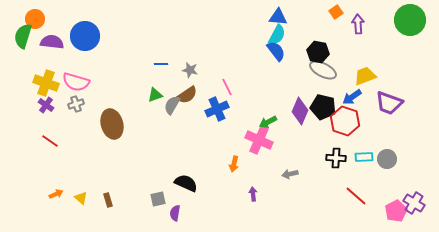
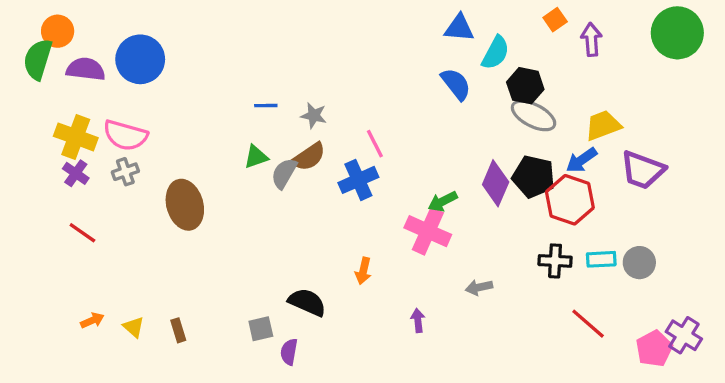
cyan semicircle: (277, 35) -> (496, 53), moved
orange arrow: (234, 164) -> (363, 271), moved

